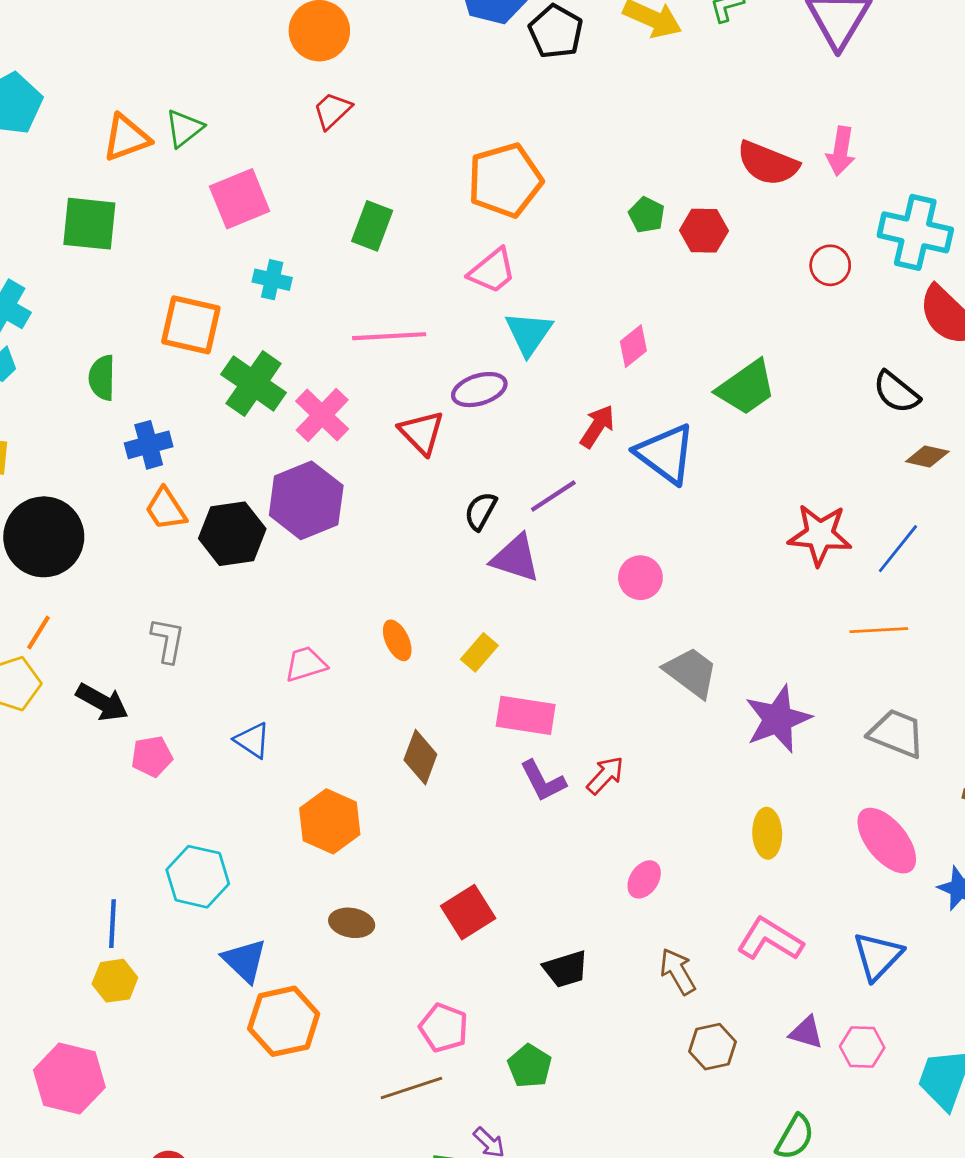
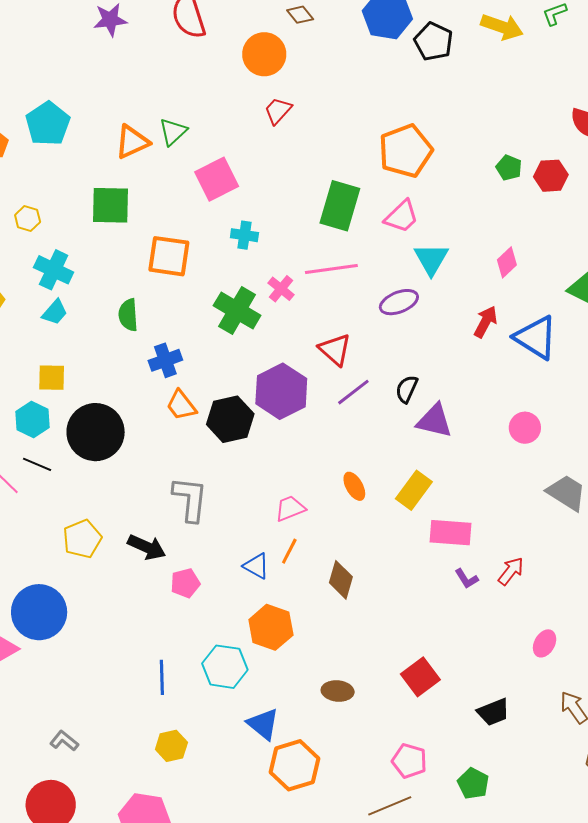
green rectangle: (372, 226) -> (340, 206), moved, size x1.4
orange square: (191, 325) -> (169, 256), moved
pink cross: (322, 415) -> (281, 289), moved, size x0.7
red triangle: (422, 433) -> (335, 350), moved
purple line: (553, 496) -> (353, 392), moved
orange line: (38, 632) -> (289, 551), moved
gray L-shape: (168, 640) -> (190, 499), size x1.4
yellow rectangle: (479, 652) -> (414, 490), size x1.4
brown diamond: (420, 757) -> (341, 580), moved
purple L-shape: (543, 781) -> (467, 579), size x0.7
orange hexagon: (330, 821) -> (271, 627), moved
blue line: (113, 924) -> (162, 677), moved

